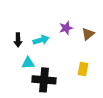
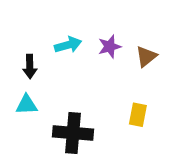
cyan arrow: (41, 40) -> (68, 45), moved
cyan triangle: (28, 63) -> (26, 105), moved

